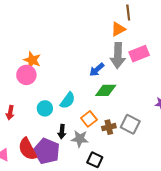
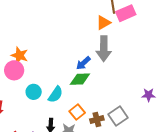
pink rectangle: (139, 54) -> (126, 13), moved
green diamond: (106, 90) -> (80, 79), moved
cyan circle: (45, 108) -> (34, 92), moved
gray square: (130, 124) -> (118, 116), turned 30

